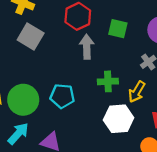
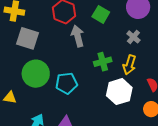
green square: (118, 29) -> (101, 14), turned 30
green circle: (23, 100) -> (36, 74), moved

